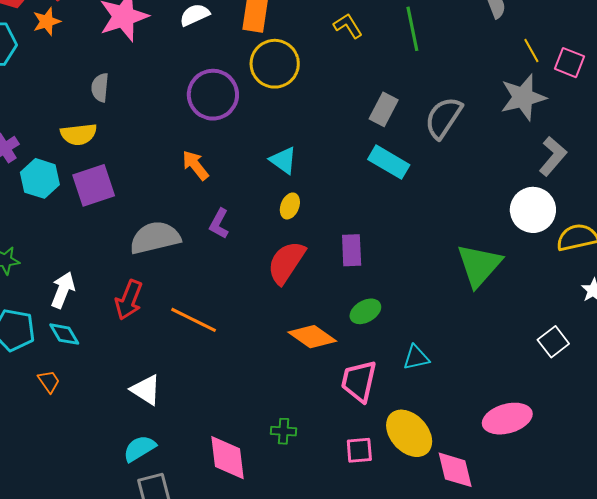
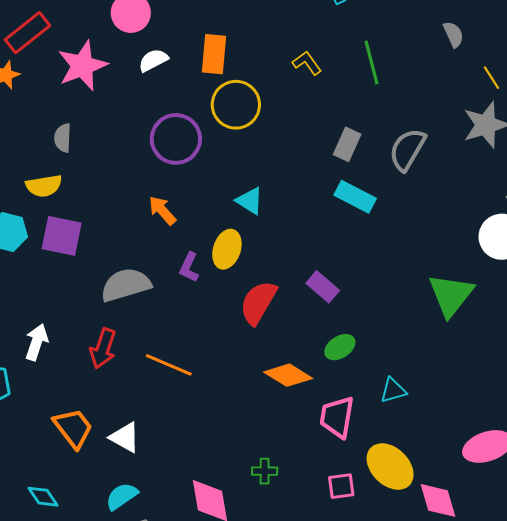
purple square: (94, 185) -> (62, 236), turned 33
yellow ellipse: (290, 206) -> (227, 249), moved, size x1.5
purple rectangle: (352, 250) -> (323, 287), turned -44
cyan diamond: (64, 334) -> (43, 497), moved
orange trapezoid: (49, 381) -> (73, 428), moved, size x1.8

